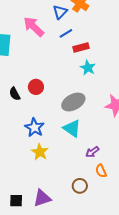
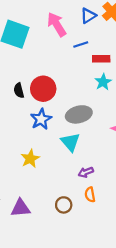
blue line: (66, 33) -> (81, 44), moved
red circle: (36, 87) -> (43, 89), size x1.5
blue star: (34, 128) -> (41, 119), moved

